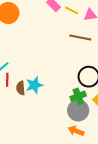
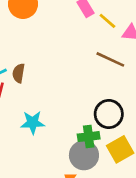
cyan star: (34, 85) -> (33, 123), moved
brown semicircle: (21, 88) -> (19, 73), moved

